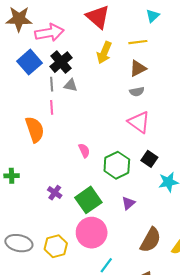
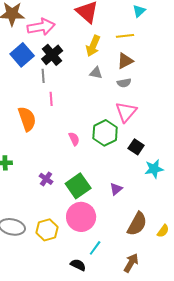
gray triangle: (71, 85) -> (96, 73), moved
pink line: (52, 107) -> (51, 99), moved
pink triangle: (139, 122) -> (126, 112), turned 35
green hexagon: (117, 165) -> (105, 133), moved

